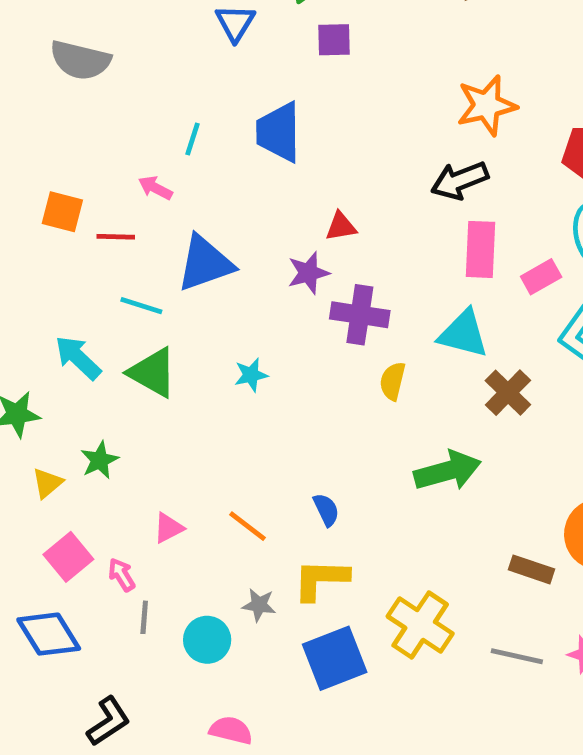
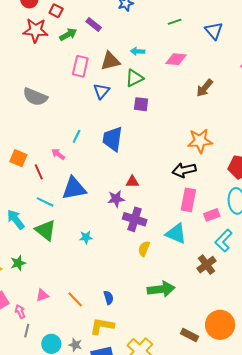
red line: (116, 237) -> (39, 172), turned 56
brown cross: (508, 393) -> (206, 265), moved
gray star: (259, 605) -> (75, 345), moved

